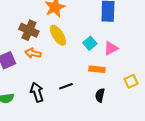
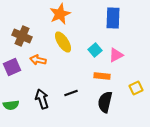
brown cross: (29, 30) -> (22, 36), moved
black semicircle: (100, 95) -> (105, 102), size x1.5

